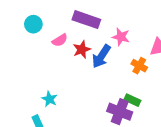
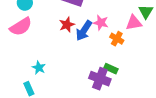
pink star: (121, 37) -> (101, 23), moved
pink semicircle: (60, 40) -> (21, 27), moved, size x1.6

